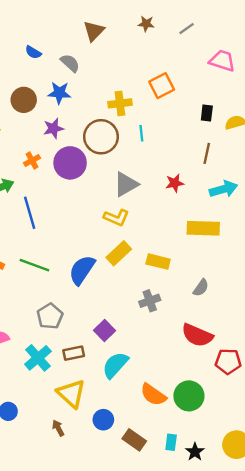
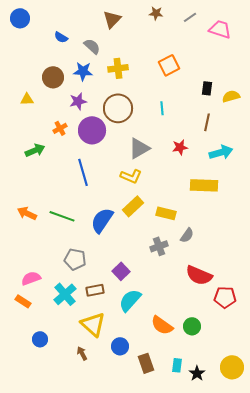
pink trapezoid: (222, 61) -> (220, 29), moved
yellow cross: (120, 103) -> (118, 68), moved
cyan line: (141, 133) -> (162, 108), moved
blue line: (30, 213) -> (83, 172), moved
gray semicircle: (201, 288) -> (187, 235), moved
gray pentagon: (50, 316) -> (75, 259), turned -30
green circle: (189, 396) -> (192, 326), size x0.7
brown rectangle: (134, 440) -> (146, 363), turned 36

